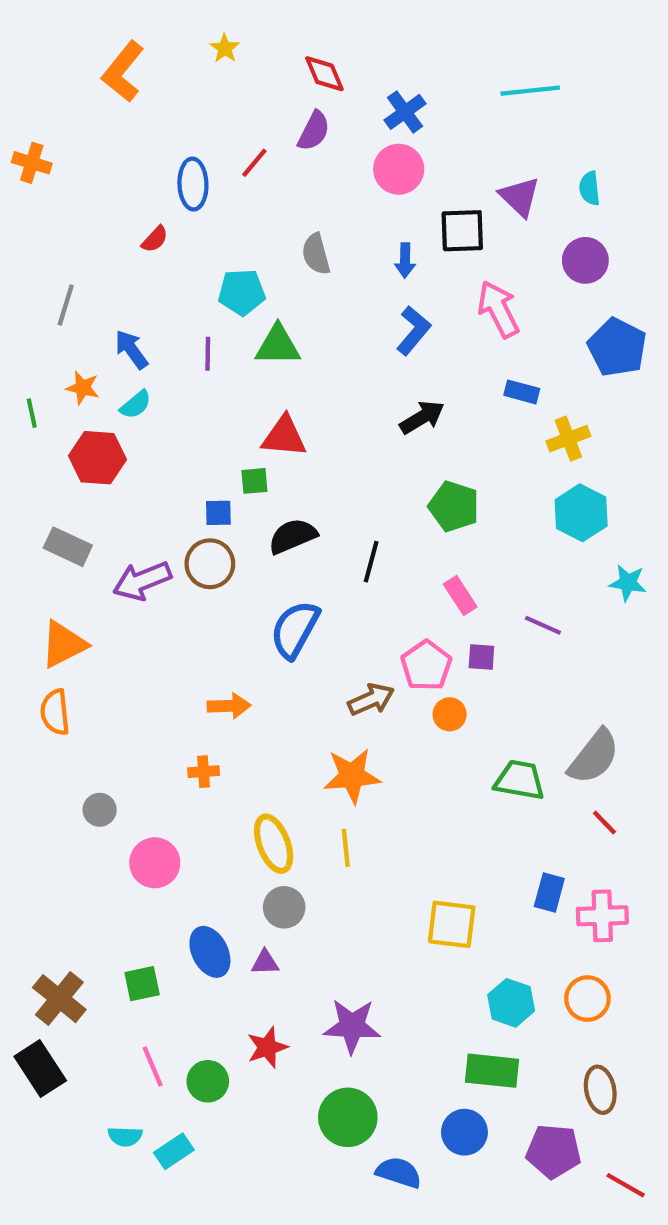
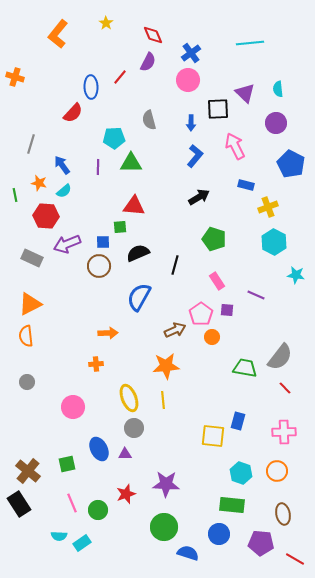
red semicircle: (155, 239) -> (73, 113), size x1.5
purple arrow: (142, 581) -> (67, 244), moved
gray circle: (100, 810) -> (27, 382), moved
blue rectangle: (549, 892) -> (238, 421), moved

